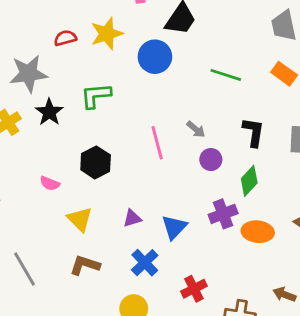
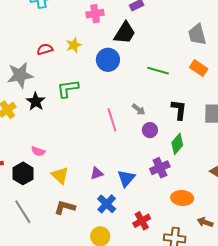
yellow star: (107, 34) -> (74, 45), size x0.7
black hexagon: (96, 162) -> (23, 173), moved
orange ellipse: (258, 232) -> (182, 198), moved

